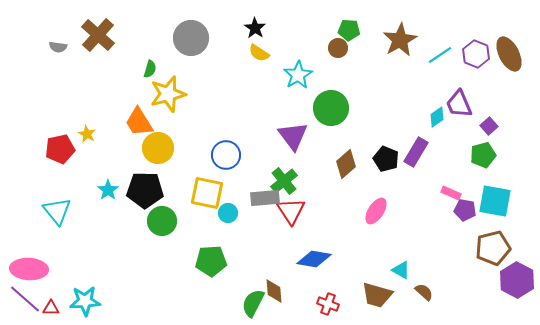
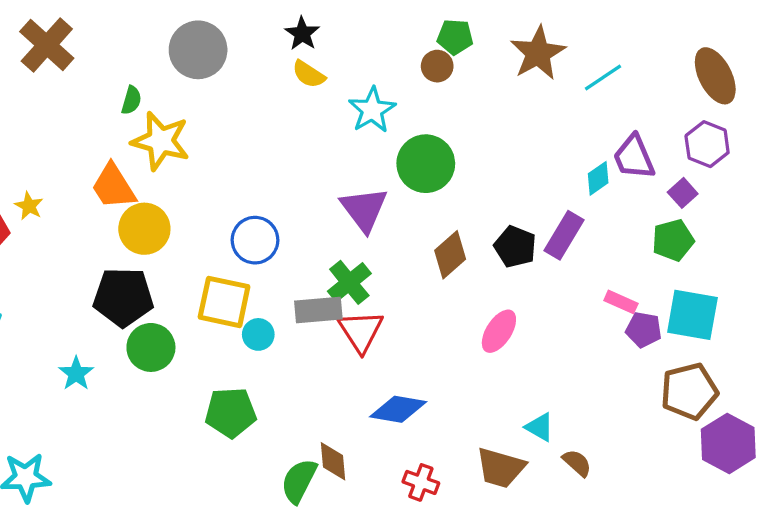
purple hexagon: (476, 54) -> (707, 144), moved
yellow star: (168, 94) -> (161, 141), turned 30
cyan star: (108, 190) -> (76, 373), moved

